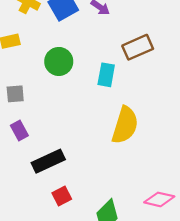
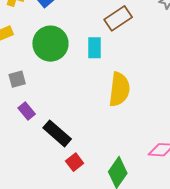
green circle: (59, 61) -> (50, 44), size x1.4
black rectangle: (48, 161) -> (57, 133), turned 76

